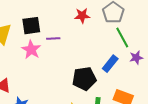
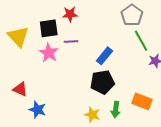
red star: (82, 16) -> (70, 14), moved
blue rectangle: (110, 64) -> (104, 56), moved

